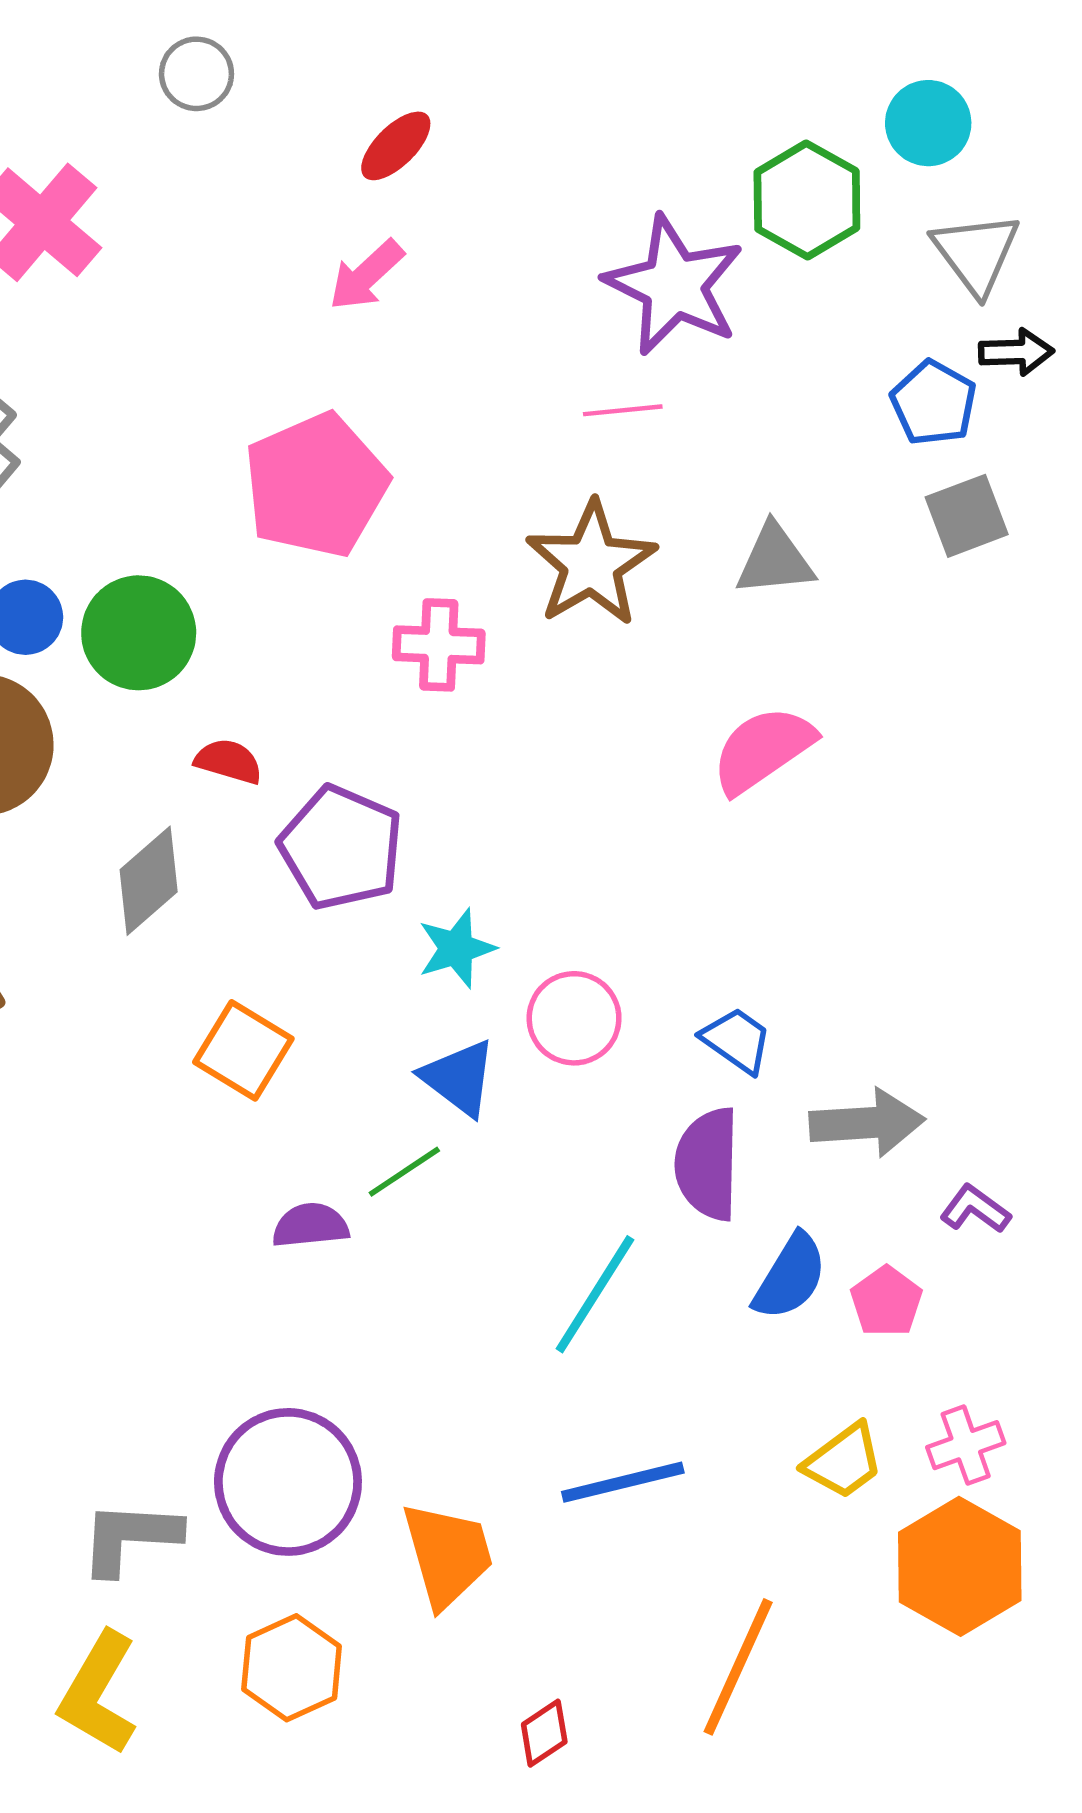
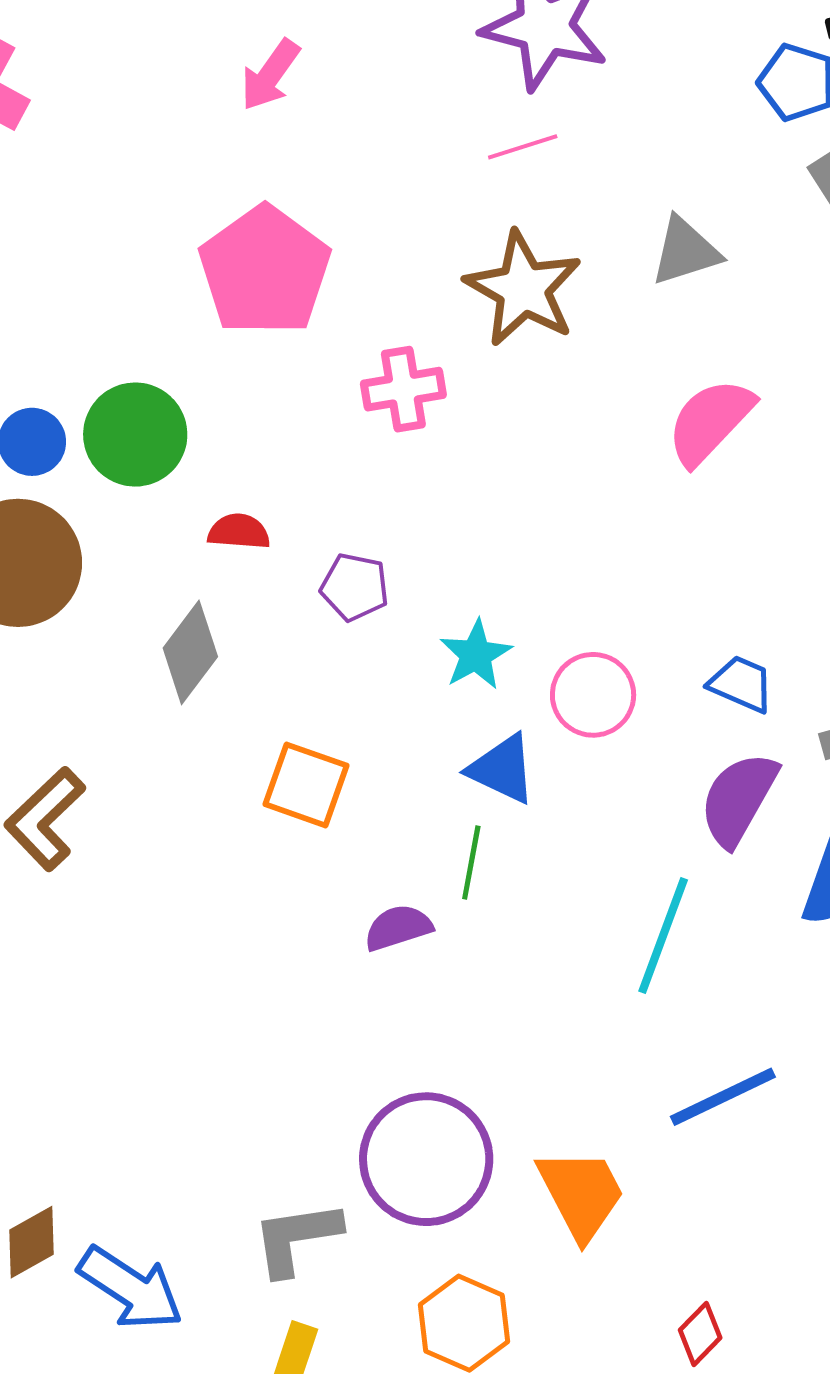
purple pentagon: (341, 848) -> (355, 587), size x0.6
purple semicircle: (707, 1164) -> (738, 799), turned 40
green line: (404, 1172) -> (471, 862), turned -34

